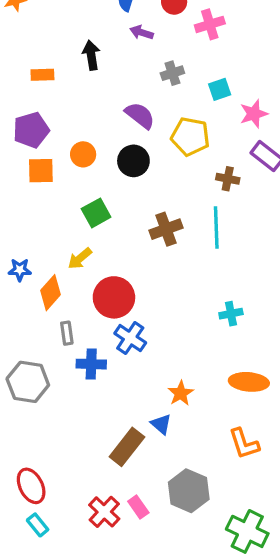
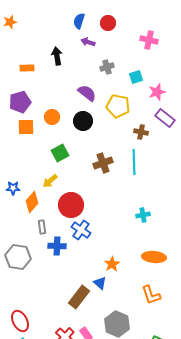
pink cross: (210, 24) -> (149, 40), moved, turned 30

